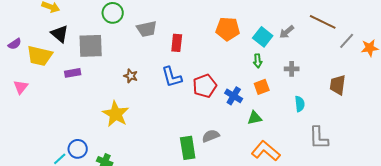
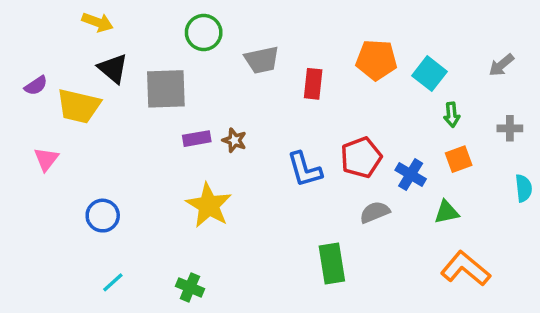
orange pentagon: (228, 29) -> (376, 60), moved
cyan square: (263, 37) -> (429, 74), moved
purple rectangle: (73, 73) -> (197, 139), moved
blue L-shape: (172, 77) -> (305, 169), moved
gray semicircle: (211, 136) -> (375, 212), moved
blue circle: (78, 149) -> (103, 216), moved

